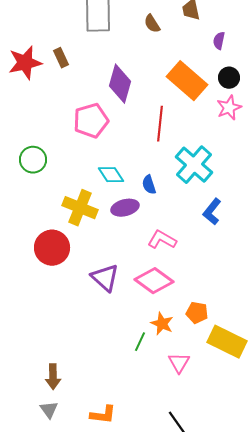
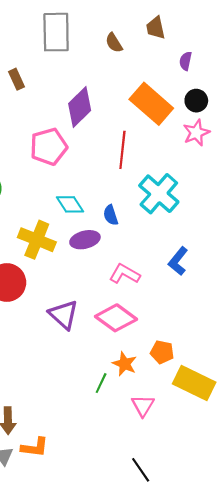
purple diamond: (120, 84) -> (80, 107), turned 30
blue L-shape: (212, 212) -> (178, 261), moved
orange L-shape: (103, 415) -> (35, 447), moved

